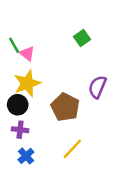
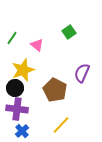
green line: (14, 45) -> (12, 38), turned 64
pink triangle: (27, 54) -> (37, 45), moved
purple cross: (20, 130) -> (17, 109), size x1.5

